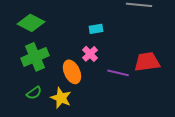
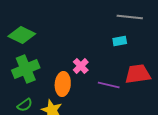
cyan rectangle: (96, 29) -> (120, 41), moved
orange ellipse: (72, 72) -> (63, 84), turned 30

